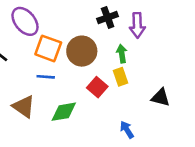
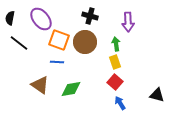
black cross: (108, 17) -> (90, 16), moved, turned 35
red square: (97, 87) -> (115, 82), moved
black triangle: (160, 97) -> (157, 95), moved

